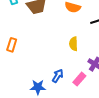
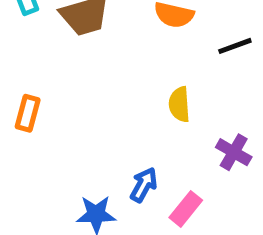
pink rectangle: (79, 79) -> (186, 209), moved

